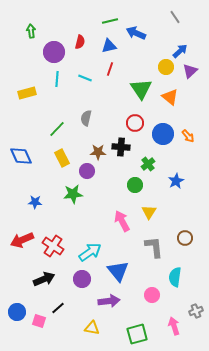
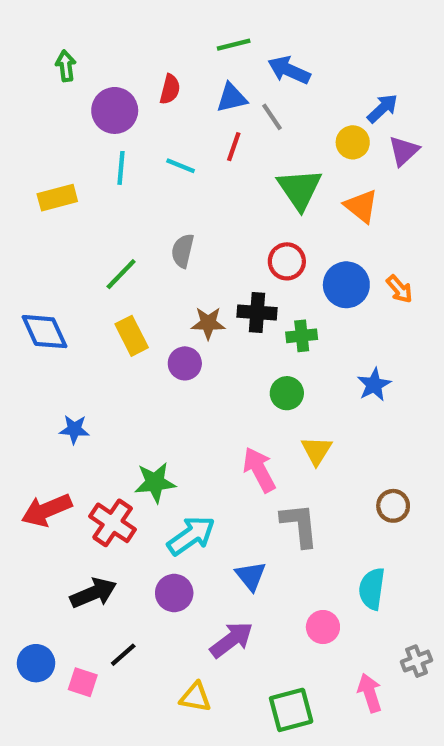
gray line: (175, 17) -> (272, 117), moved
green cross: (148, 164) -> (302, 336), moved, turned 32
green star: (73, 194) -> (155, 482), moved
gray L-shape: (154, 247) -> (300, 525), moved
blue triangle: (118, 271) -> (251, 576), size x0.7
purple arrow: (109, 301) -> (232, 640), turned -30

